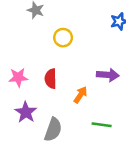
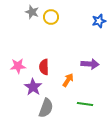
yellow circle: (63, 38) -> (51, 17), moved
purple star: (26, 112) -> (33, 87), moved

